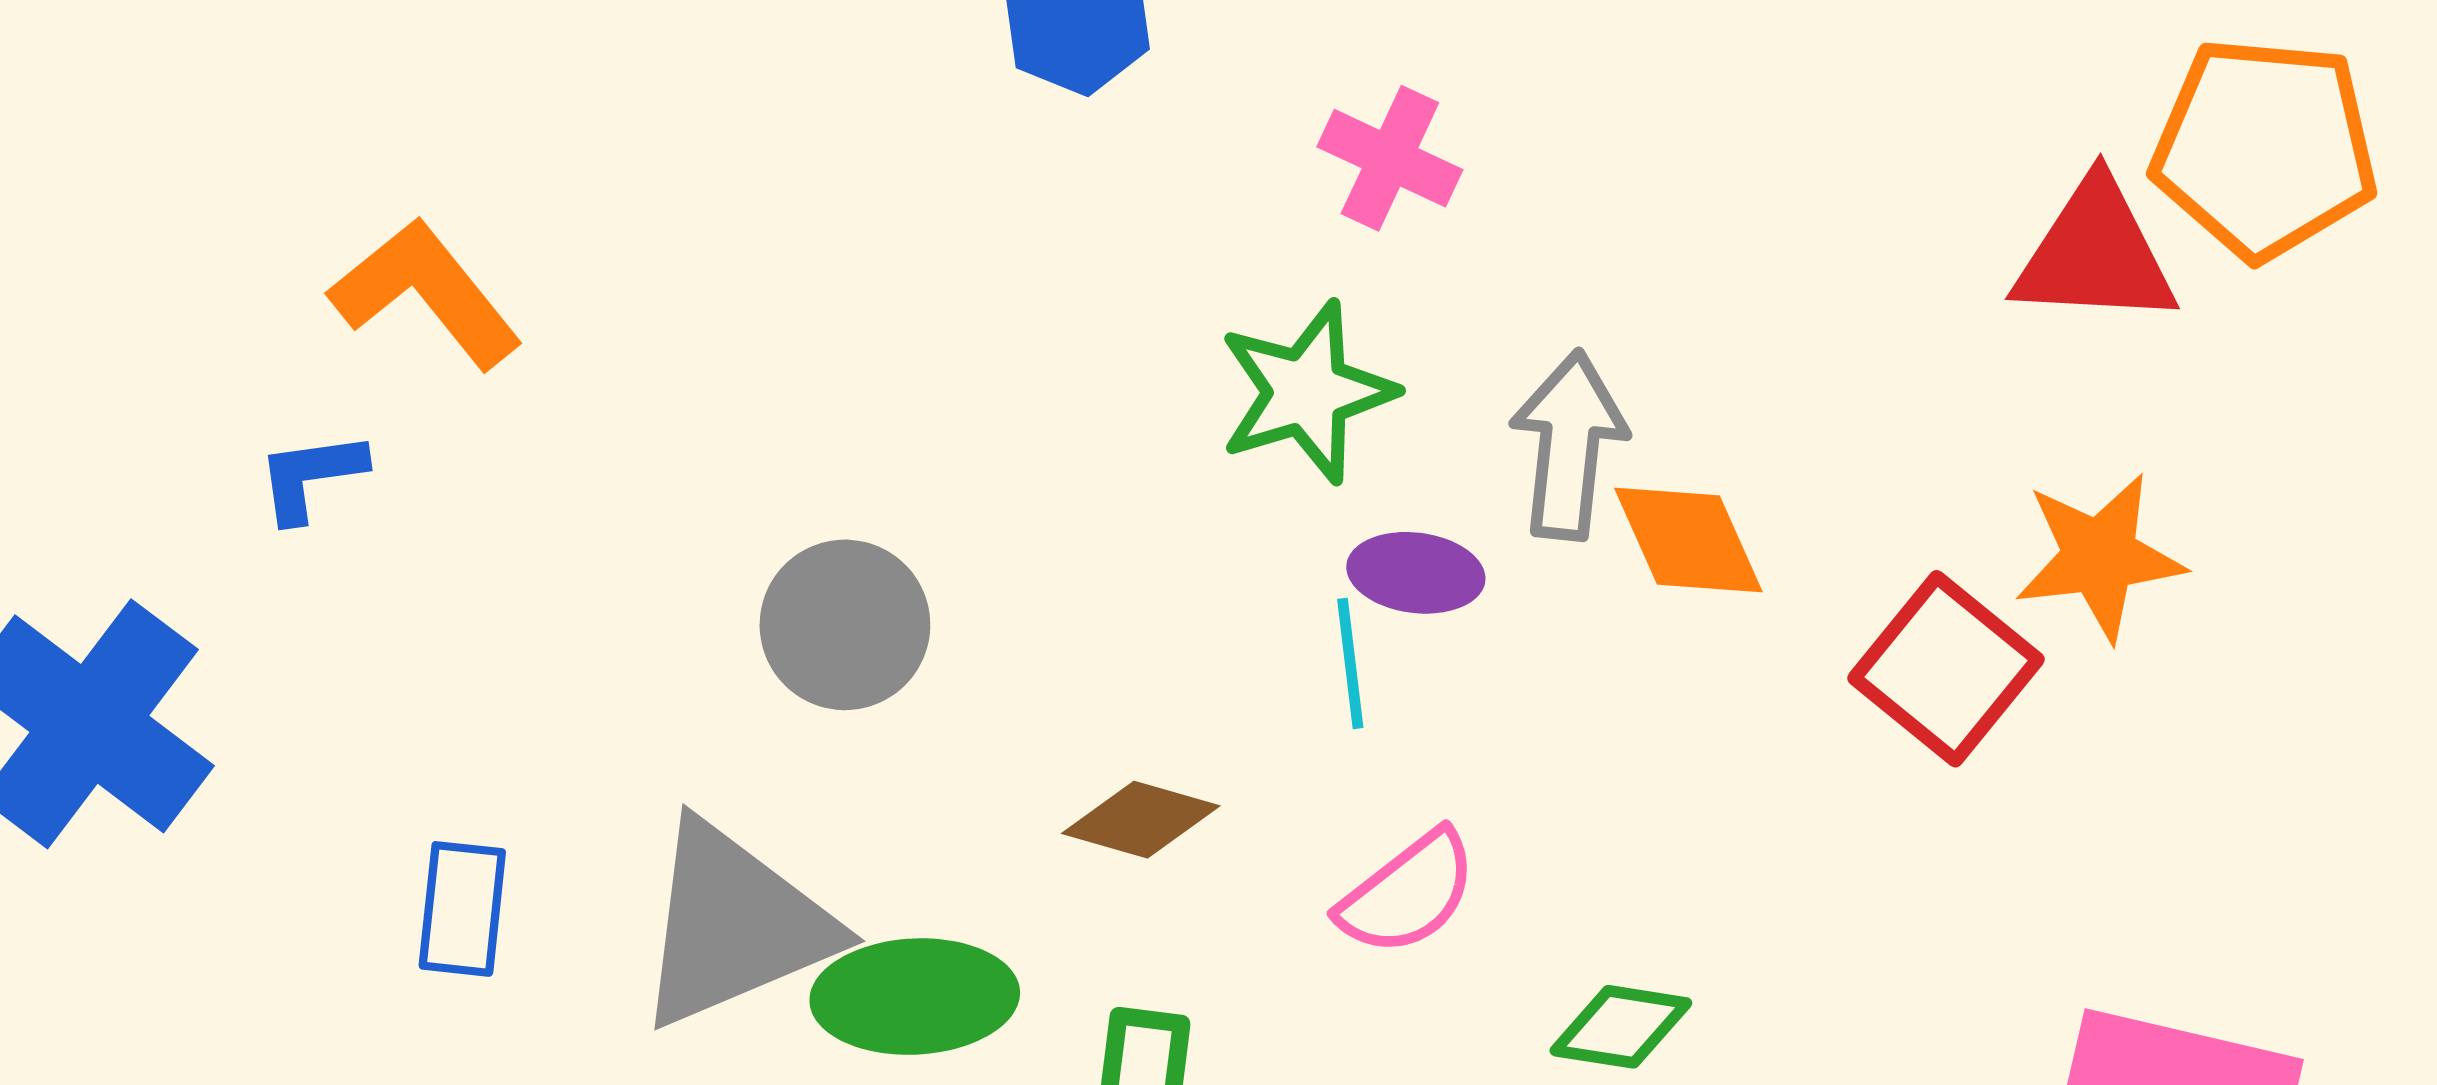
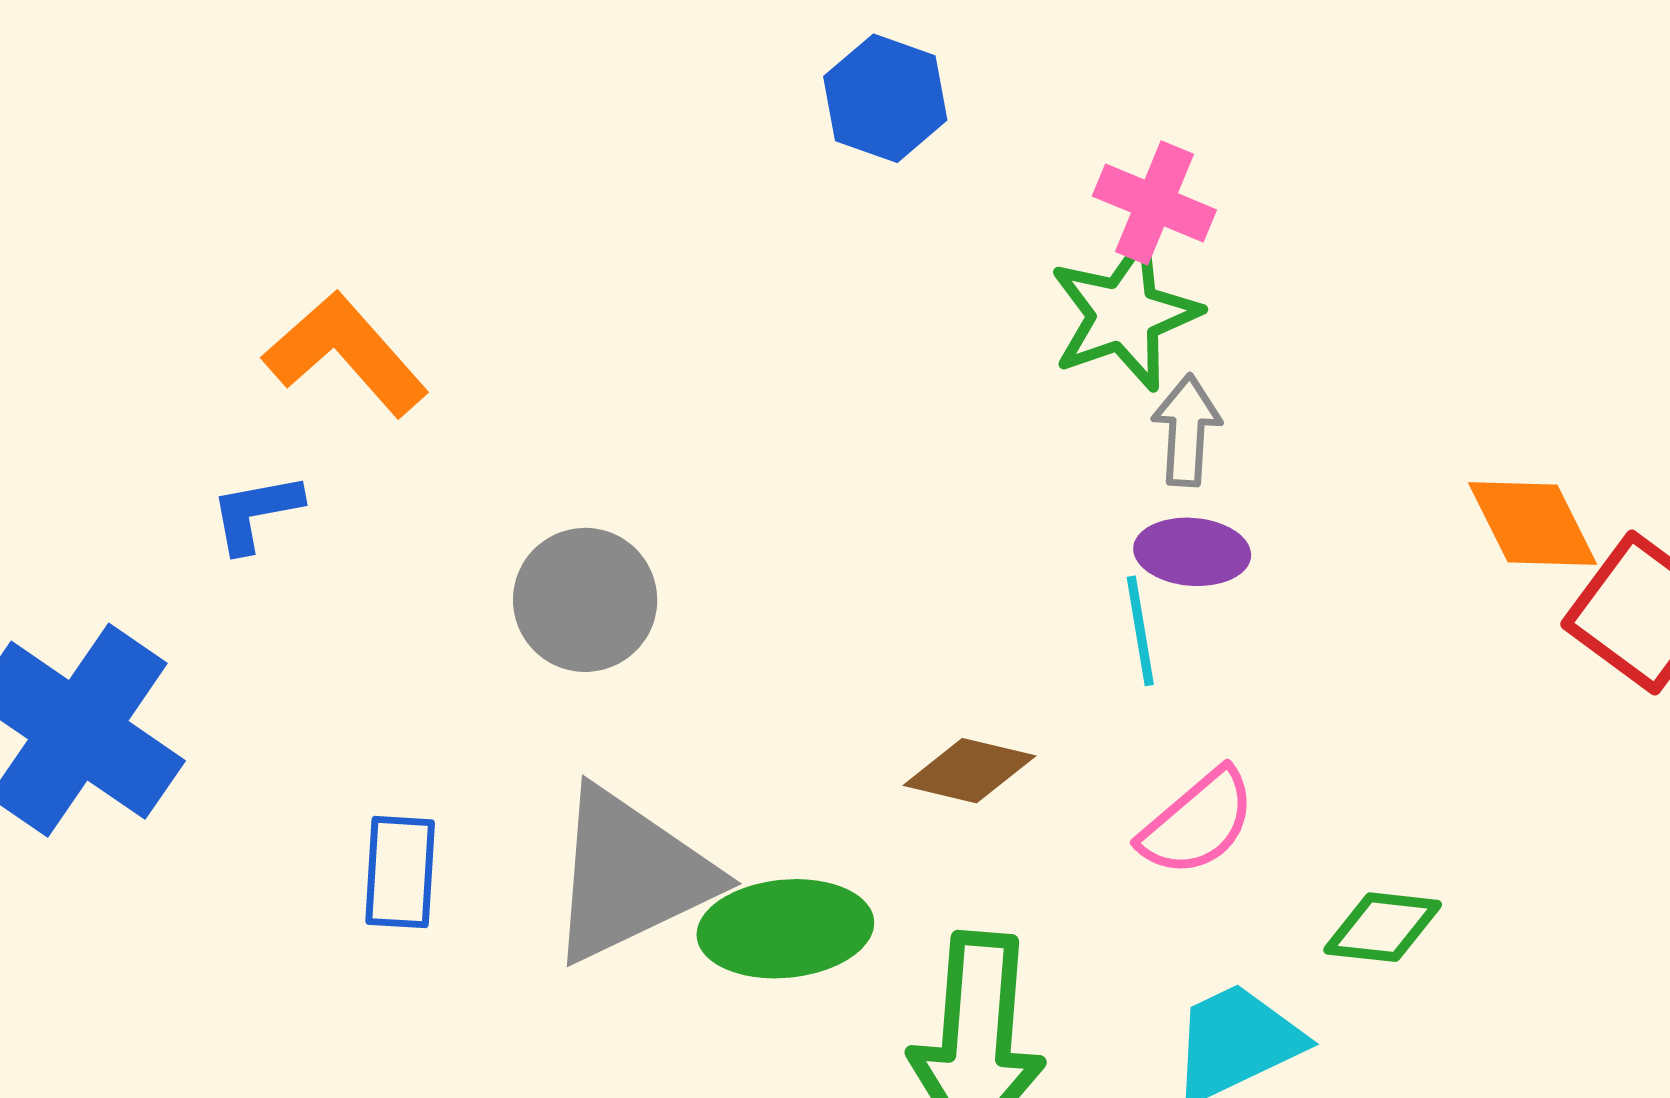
green star: (1307, 392) -> (1125, 314), moved
gray arrow: (1569, 445) -> (1187, 430), moved, size x0.7
orange diamond: (1688, 540) -> (1533, 524), moved
gray circle: (845, 625) -> (585, 600), moved

